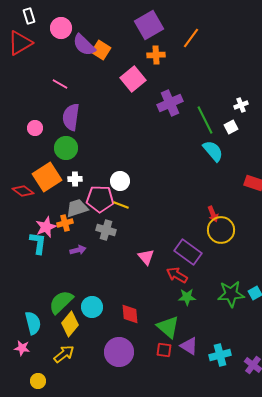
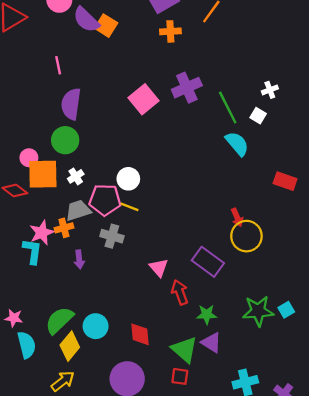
pink square: (133, 79) -> (144, 99), moved
pink line: (60, 84) -> (58, 65), turned 49
white square: (231, 127) -> (258, 116), turned -32
pink circle: (35, 128) -> (29, 158), moved
orange square: (47, 177) -> (43, 174), turned 32
white cross: (75, 179) -> (76, 176), turned -32
purple arrow: (78, 250) -> (79, 259), turned 98
red arrow: (177, 275) -> (180, 292), moved, turned 40
purple triangle: (189, 346) -> (211, 343), moved
pink star: (22, 348) -> (14, 318), moved

